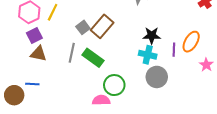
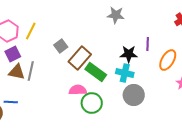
brown rectangle: (102, 26) -> (80, 58), moved
purple line: (174, 50) -> (148, 44), moved
gray line: (72, 53) -> (31, 71), moved
green rectangle: (93, 58) -> (96, 72), moved
pink semicircle: (101, 100) -> (78, 90), moved

